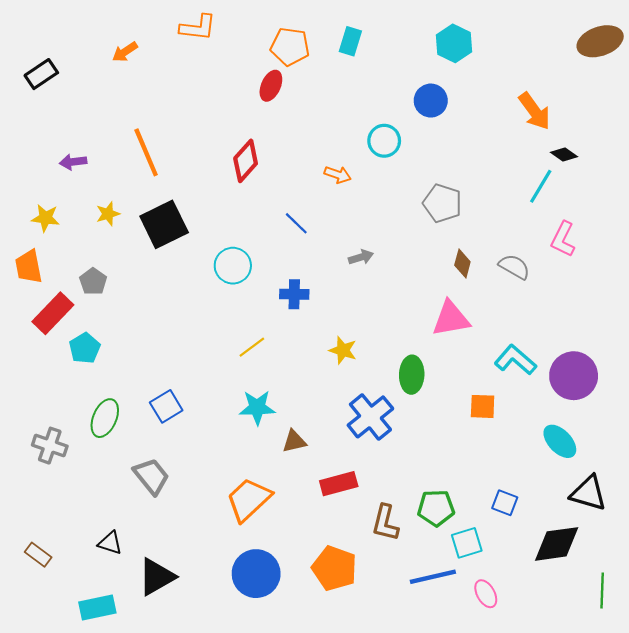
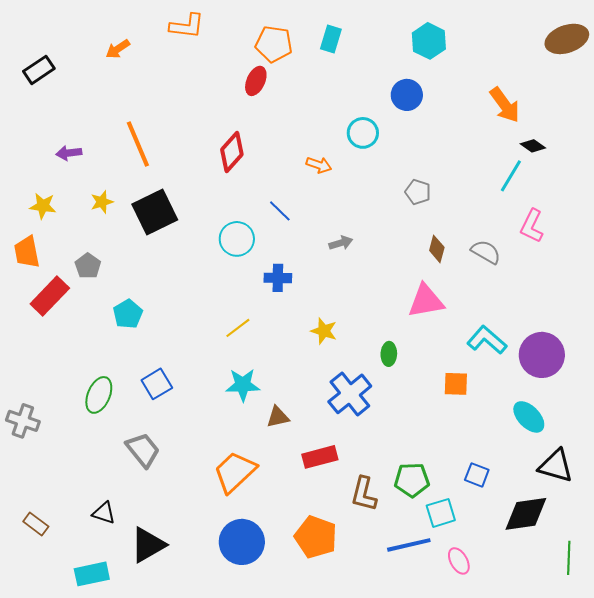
gray pentagon: (442, 203) -> (418, 192), size x0.7
cyan circle: (233, 266) -> (237, 239), moved
cyan pentagon: (85, 348) -> (128, 314), moved
green ellipse: (412, 375) -> (389, 354), size x0.7
gray cross: (50, 446) -> (23, 421), moved

